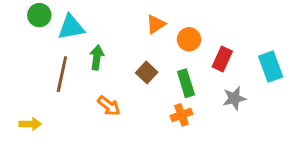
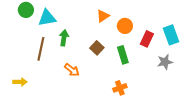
cyan rectangle: (271, 67) -> (171, 35), moved
gray star: (234, 98) -> (165, 62), moved
orange cross: (181, 115) -> (120, 88), moved

